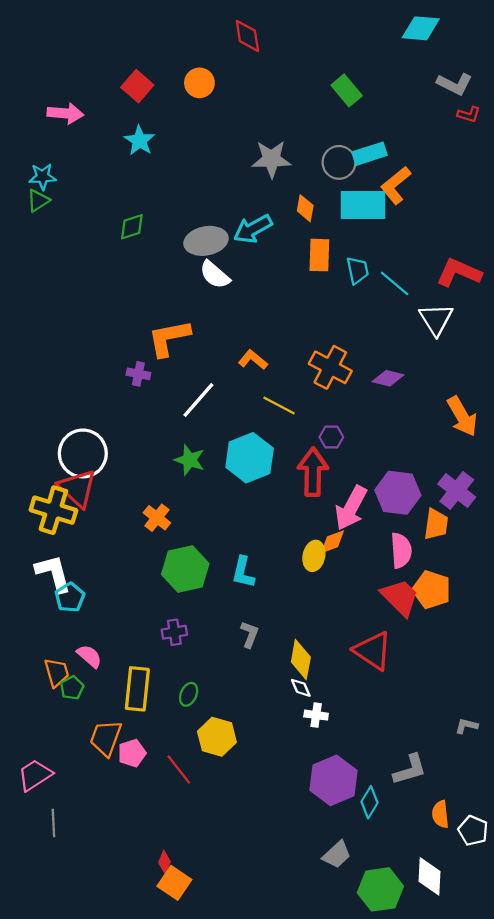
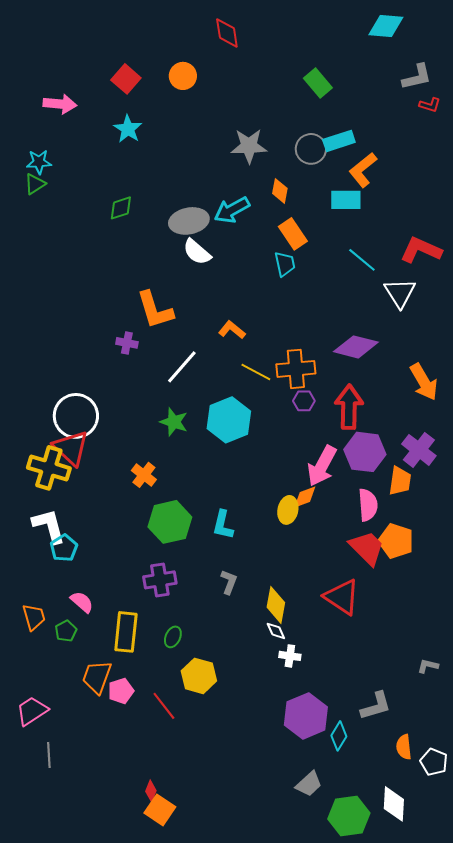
gray L-shape: (455, 84) -> (417, 77), turned -40
cyan rectangle: (363, 205) -> (346, 200), moved, size x0.7
orange rectangle: (319, 255) -> (293, 234), turned -36
cyan trapezoid: (358, 270) -> (285, 264), moved
orange L-shape: (169, 338) -> (155, 310), turned -96
orange cross: (330, 367) -> (296, 369), moved, turned -33
purple diamond: (388, 378) -> (356, 347), size x1.5
red arrow: (313, 472) -> (349, 407), moved
purple cross: (174, 632) -> (160, 580), size x1.4
orange trapezoid: (57, 673) -> (34, 617), moved

